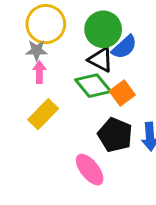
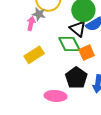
pink arrow: (39, 72) -> (31, 23), moved
pink ellipse: (90, 170) -> (56, 96), turned -60

